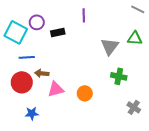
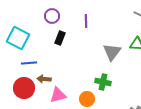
purple circle: (37, 22) -> (52, 16), moved
black rectangle: (58, 32) -> (60, 38), turned -56
green cross: (119, 76) -> (103, 82), moved

